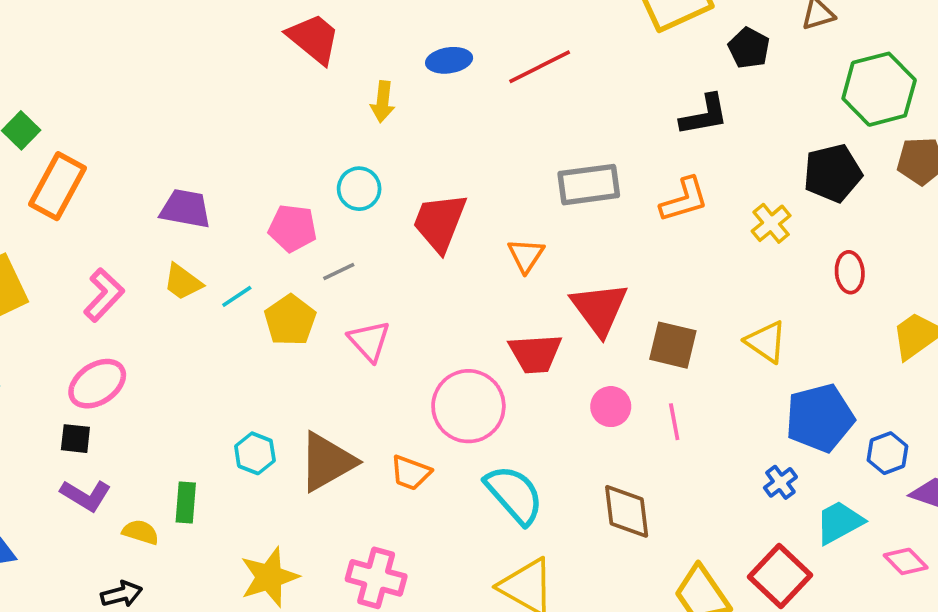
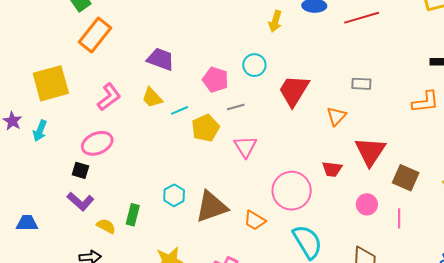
gray rectangle: (589, 185) -> (361, 84), moved, size x0.6
red trapezoid: (535, 354) -> (332, 169), size x0.7

